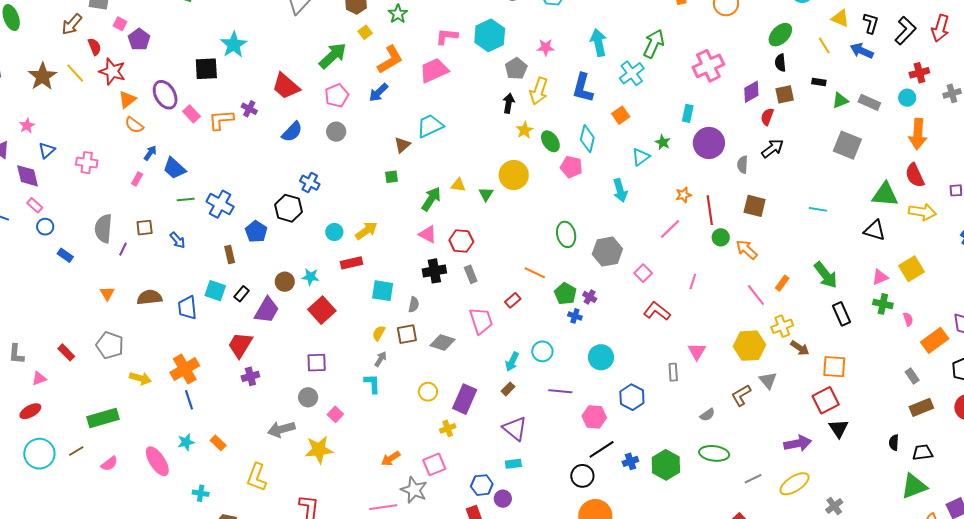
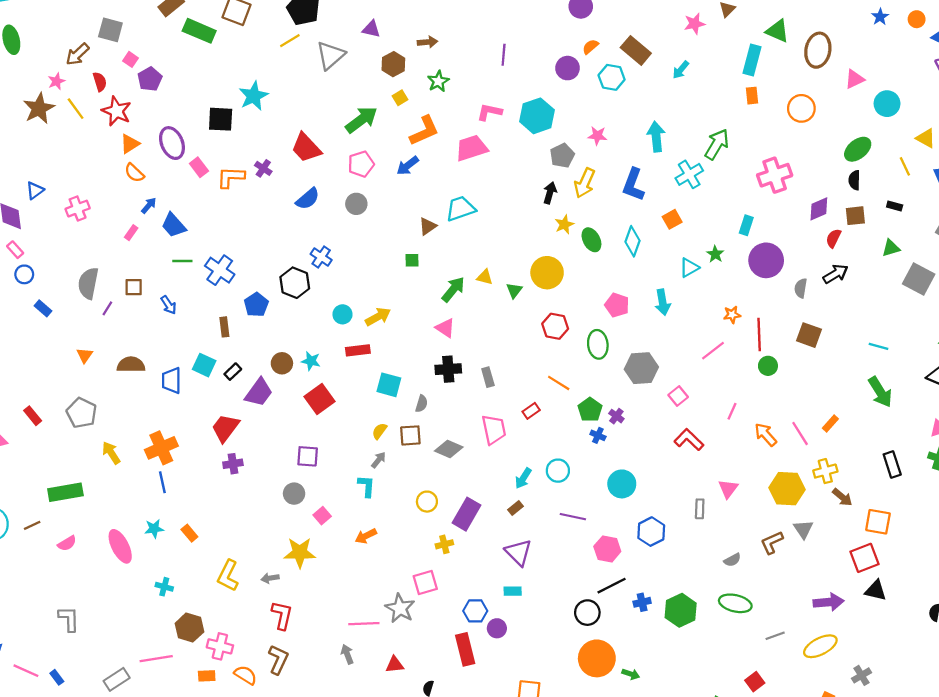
green triangle: (840, 100) -> (891, 248), moved
pink star: (27, 126) -> (57, 81), moved
pink cross: (87, 163) -> (78, 209), turned -35
pink pentagon: (571, 167) -> (617, 305), moved
red hexagon: (461, 241) -> (555, 326), moved
orange arrow: (747, 250) -> (766, 435), moved
green arrow: (826, 275) -> (880, 392), moved
yellow arrow: (140, 378) -> (111, 453), turned -145
black triangle: (839, 428) -> (876, 590), turned -50
gray arrow: (281, 429) -> (270, 578), moved, size x0.6
orange arrow: (391, 459) -> (366, 536), moved

